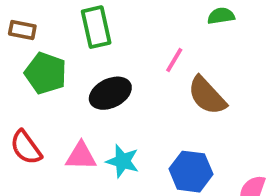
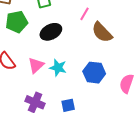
green pentagon: (46, 73) -> (17, 22), turned -30
pink triangle: (81, 156) -> (36, 65), turned -42

